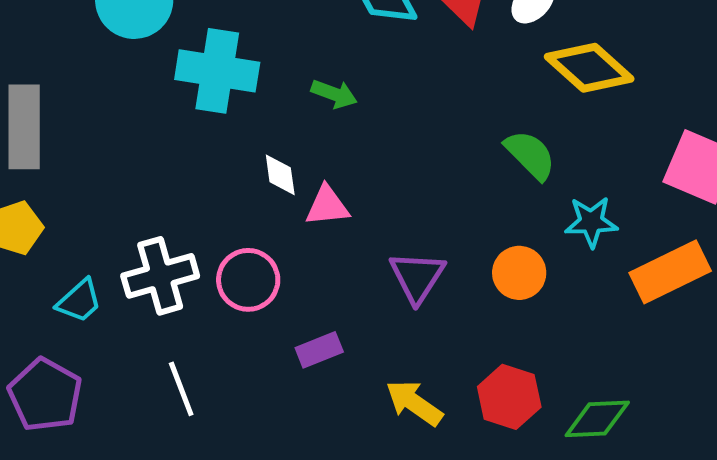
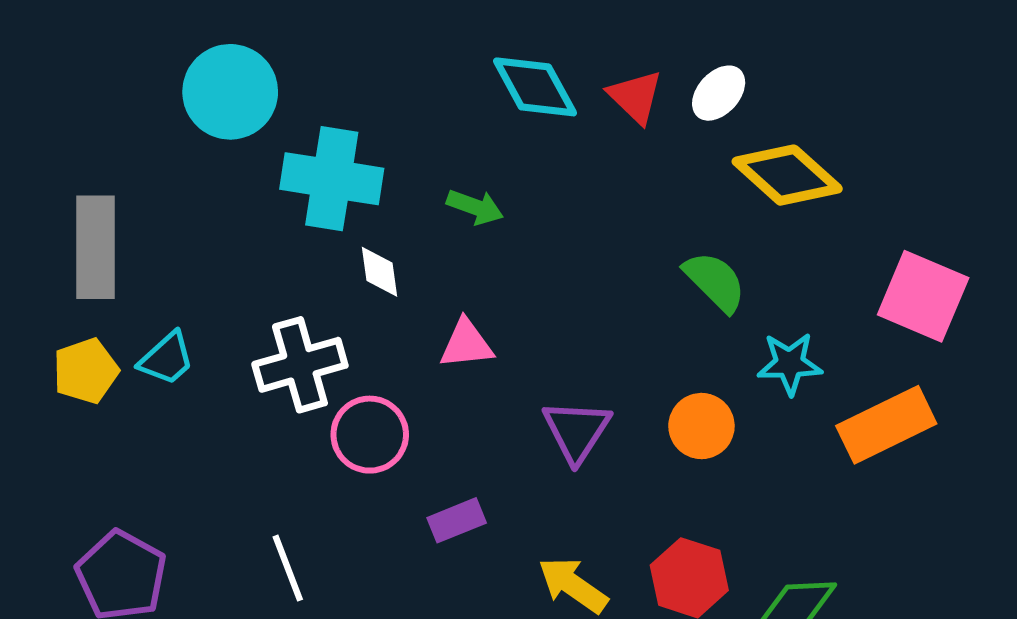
white diamond: (280, 175) -> (380, 272), moved
white cross: (160, 276) -> (300, 365), moved
cyan trapezoid: (79, 301) -> (166, 359), moved

